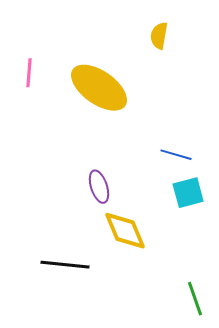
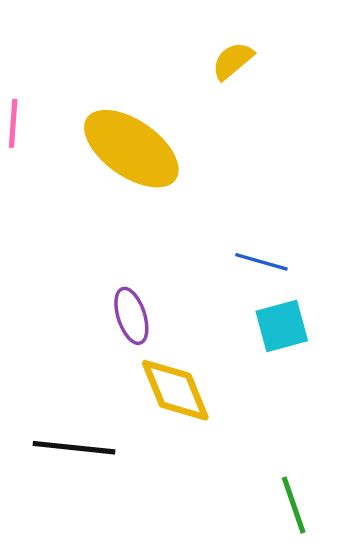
yellow semicircle: (159, 36) -> (233, 61), turned 40

